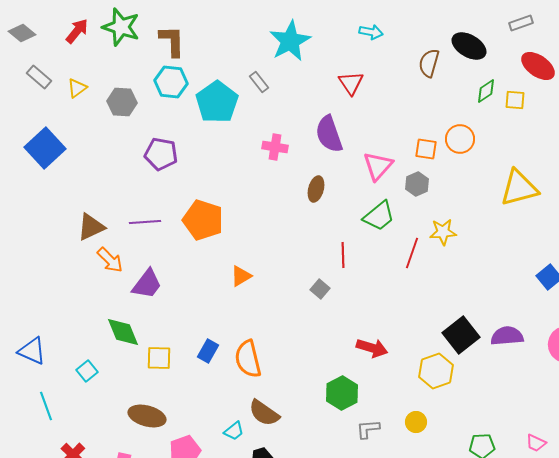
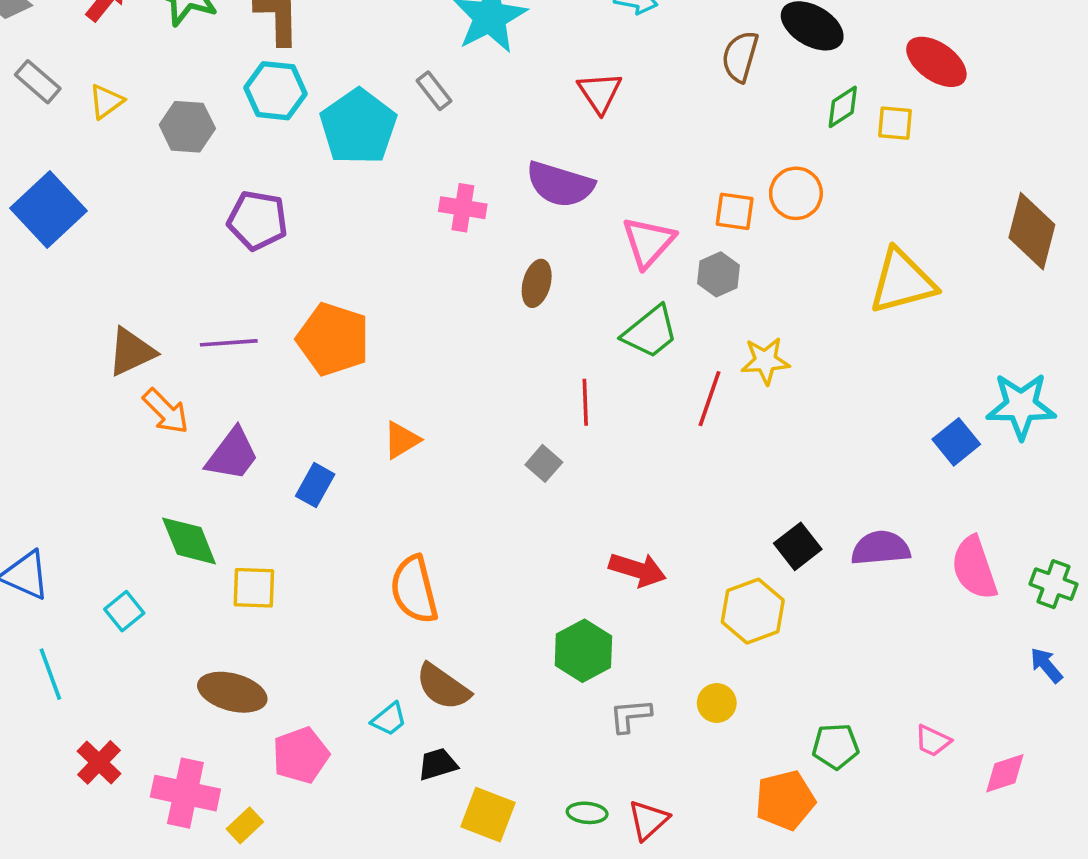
purple semicircle: (329, 134) -> (560, 184), turned -54
black square: (461, 335) -> (798, 546), size x0.7
blue rectangle: (208, 351) -> (315, 485), moved

